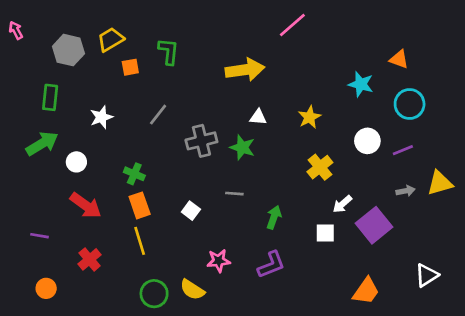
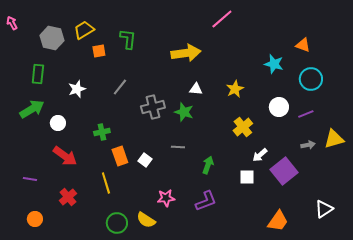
green cross: (134, 174) -> (102, 132), turned -35
orange rectangle: (140, 205) -> (120, 156), moved

